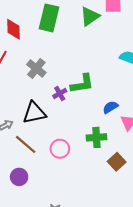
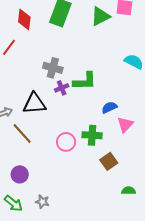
gray cross: (36, 69) -> (53, 68), moved, turned -30
pink circle: (60, 149) -> (66, 142), moved
purple circle: (19, 177) -> (20, 174), moved

